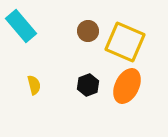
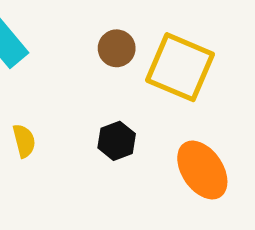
orange ellipse: (127, 86) -> (202, 170), moved, turned -60

